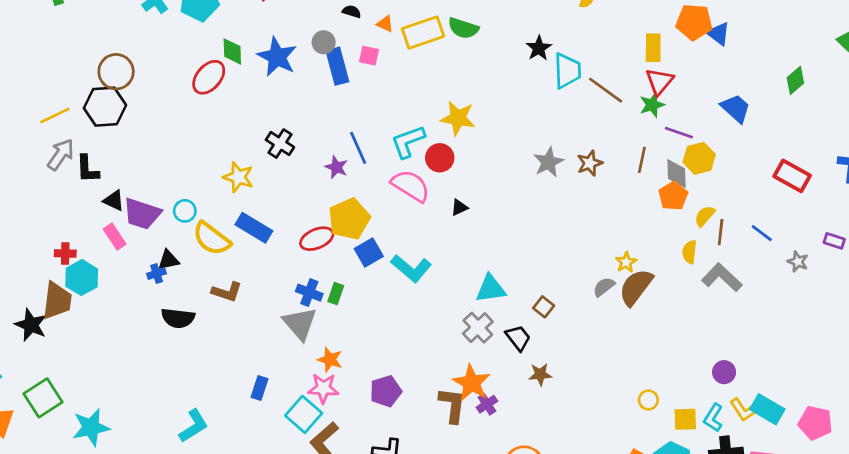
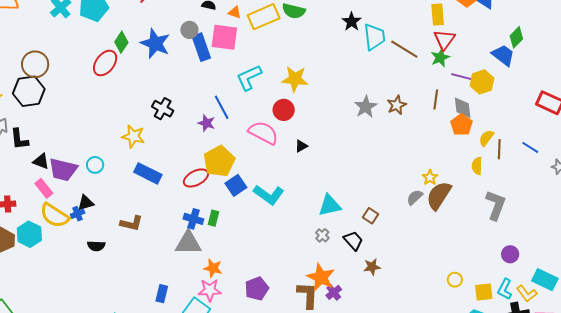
green diamond: (232, 51) -> (121, 42), turned 40
pink square: (369, 56) -> (224, 37), size x1.8
green diamond: (795, 80) -> (516, 37), moved
cyan L-shape: (408, 142) -> (249, 78), moved
yellow hexagon: (699, 158) -> (482, 82), moved
yellow semicircle: (212, 239) -> (55, 215), moved
gray L-shape: (722, 277) -> (496, 205), moved, turned 72
cyan hexagon: (82, 278) -> (29, 234), moved
black semicircle: (178, 318) -> (96, 246), size x0.7
gray triangle: (300, 324) -> (188, 243), turned -44
gray cross: (478, 328) -> (322, 235), size x0.6
yellow L-shape: (743, 410) -> (527, 293), moved

